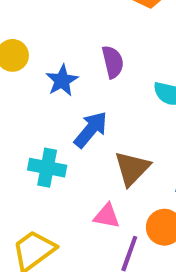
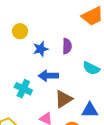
blue arrow: (91, 130) -> (48, 76), turned -144

